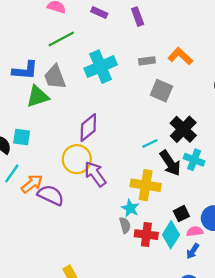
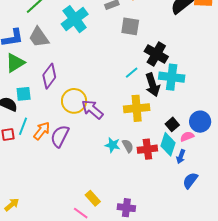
green triangle: (38, 96) -> (15, 63), moved
purple diamond: (88, 128) -> (49, 76), moved
cyan cross: (194, 160) -> (172, 77), size x1.4
black arrow: (170, 163) -> (153, 85), turned 30
purple semicircle: (51, 195) -> (60, 136), turned -75
cyan star: (130, 208) -> (113, 145), moved
blue arrow: (193, 251) -> (181, 157), moved

